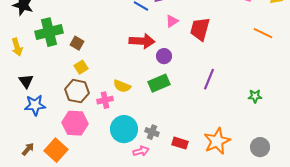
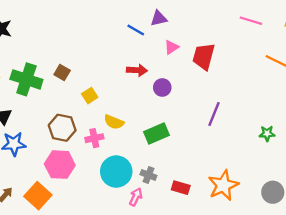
green cross: (49, 32) -> (26, 79), moved, turned 32
red arrow: (142, 41) -> (137, 70), size x0.7
yellow square: (81, 67) -> (90, 96), moved
green rectangle: (159, 83) -> (157, 134), moved
pink arrow: (141, 151) -> (136, 197), turned -49

